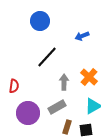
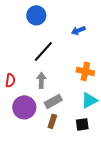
orange cross: (89, 77) -> (85, 71), turned -30
gray arrow: (64, 82) -> (41, 80), moved
brown rectangle: (67, 127) -> (52, 121), moved

